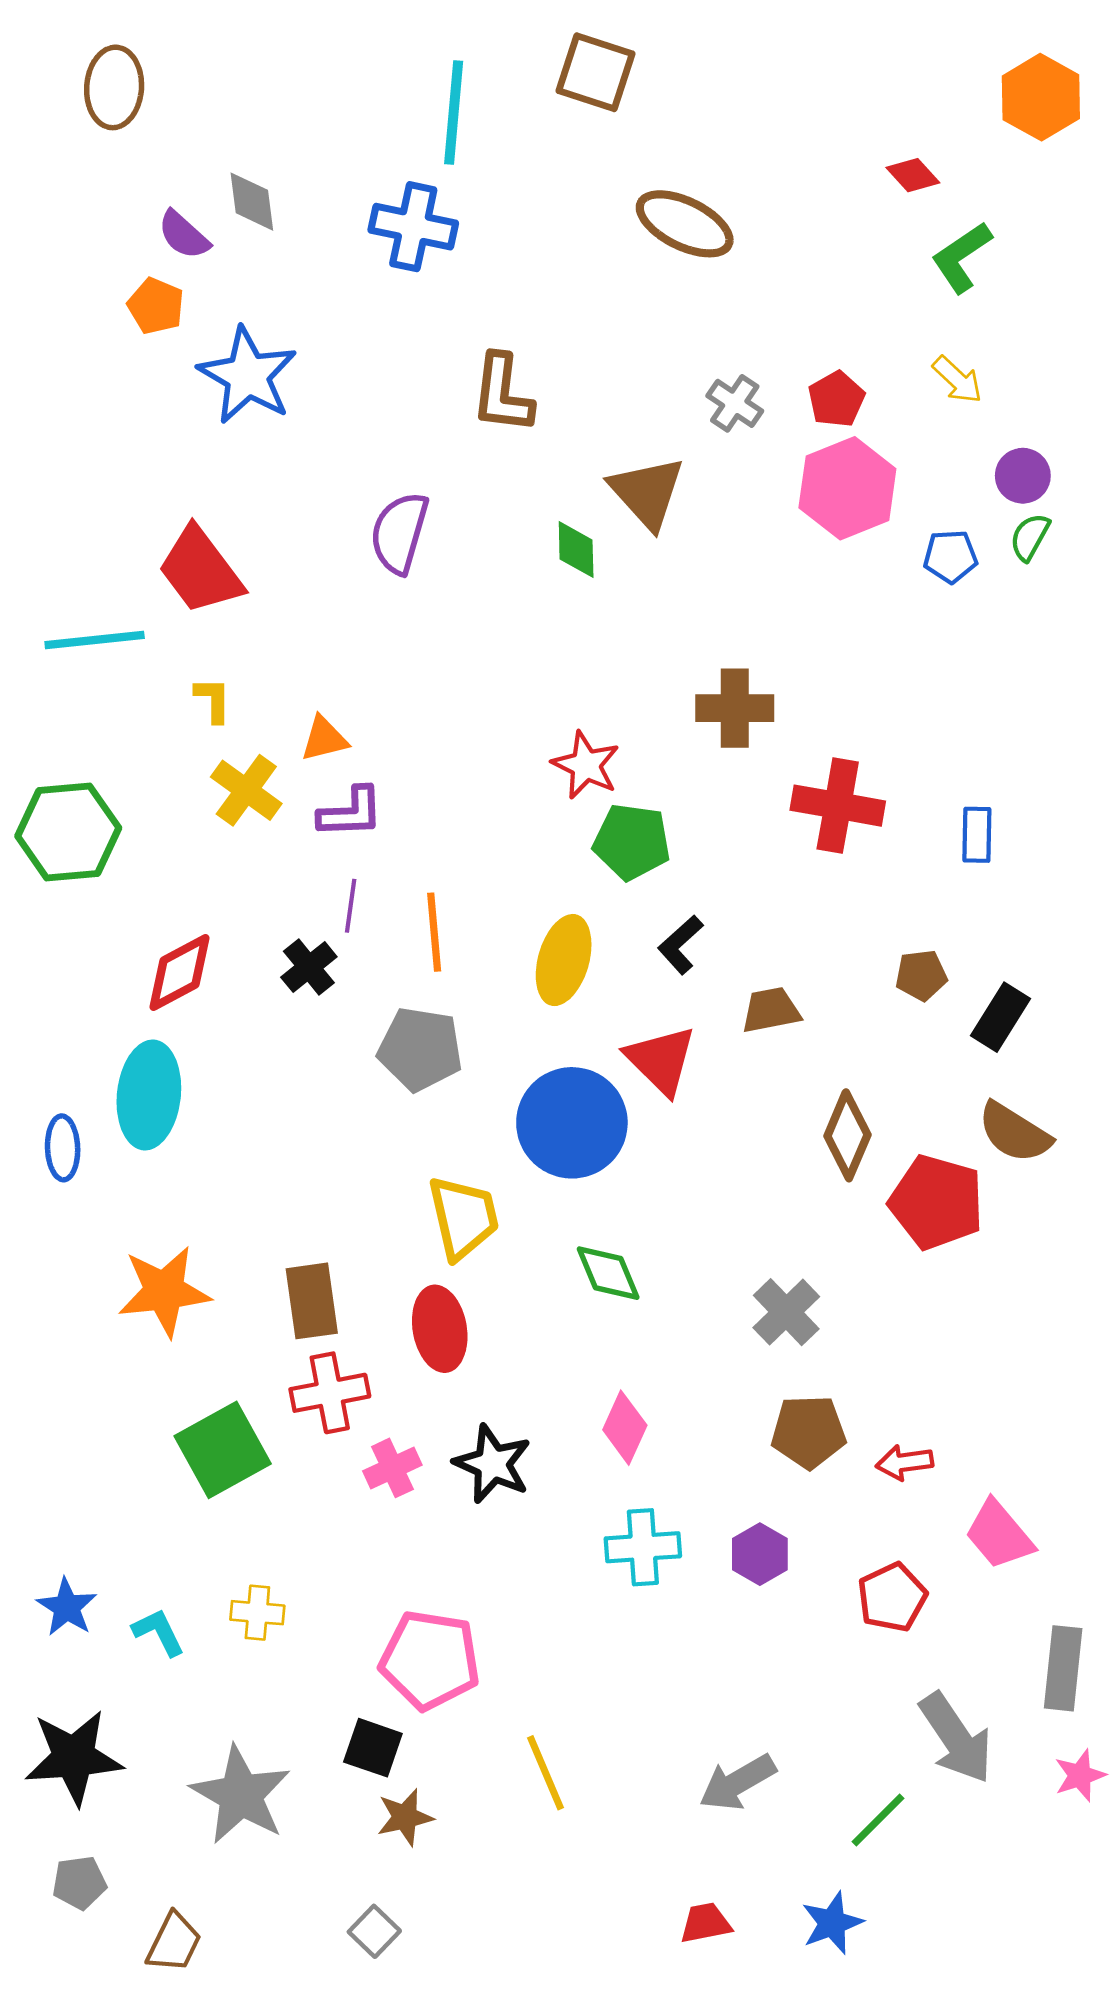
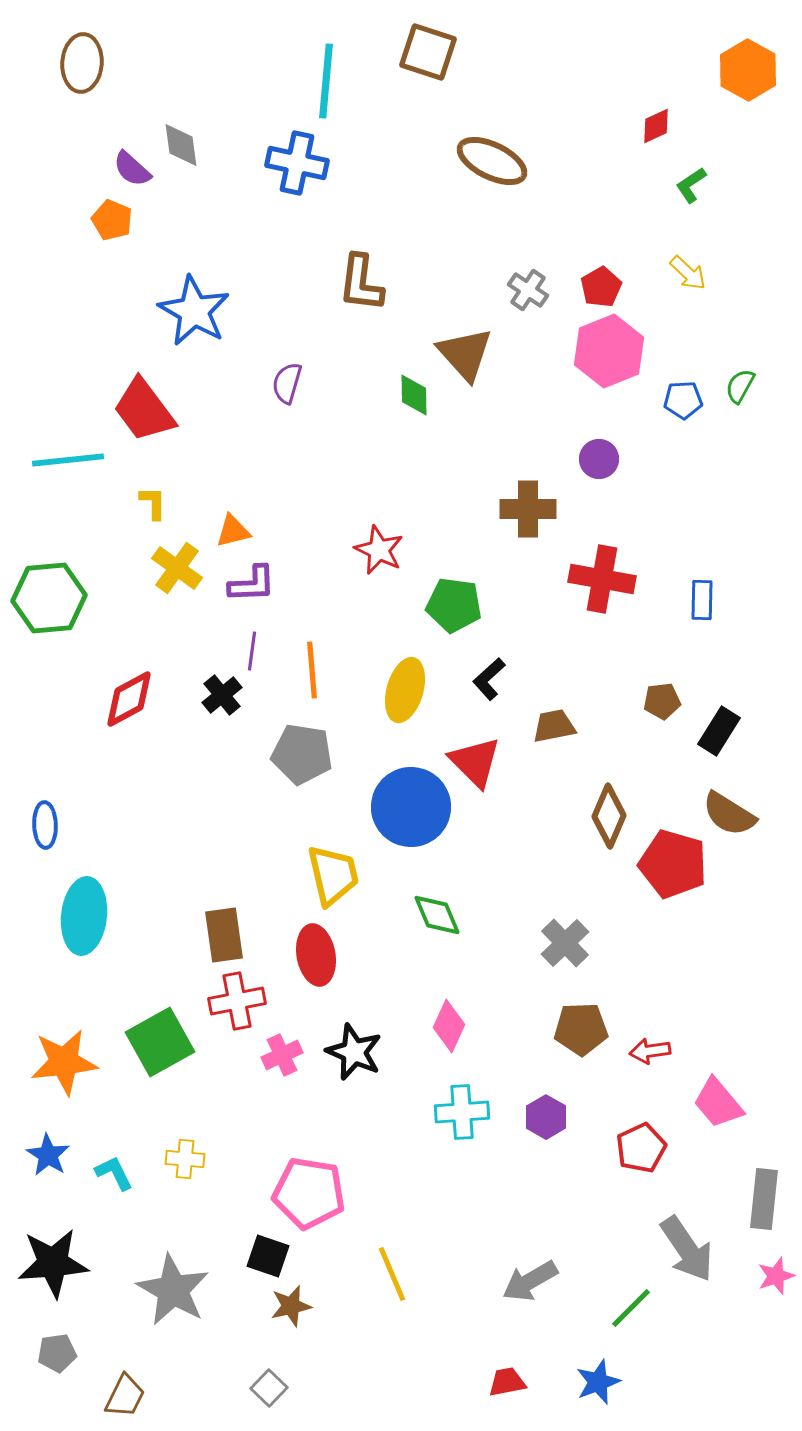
red diamond: (913, 175) -> (656, 126), turned -72
green L-shape: (962, 257) -> (691, 185), size x0.7
blue star: (248, 376) -> (194, 311), moved
purple circle: (1023, 476) -> (599, 459), moved
purple semicircle: (399, 533) -> (287, 383), size x0.7
red star: (586, 765) -> (379, 550), moved
cyan ellipse: (149, 1095) -> (84, 916), moved
orange star: (164, 1291) -> (64, 1062), moved

